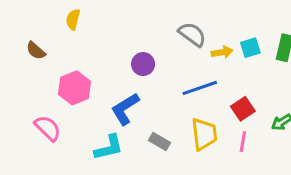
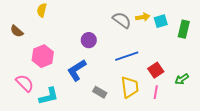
cyan square: (250, 48) -> (161, 21), moved
yellow arrow: (222, 52) -> (143, 17), moved
cyan L-shape: (109, 148) -> (49, 96), moved

